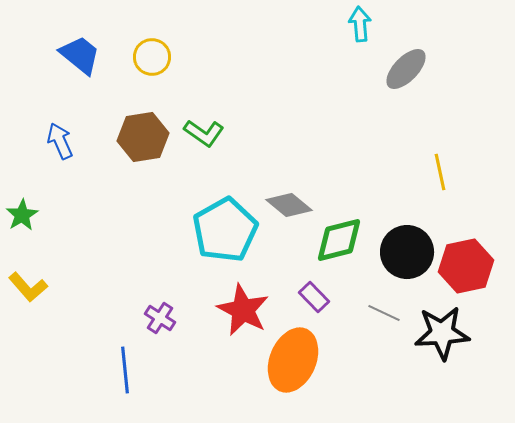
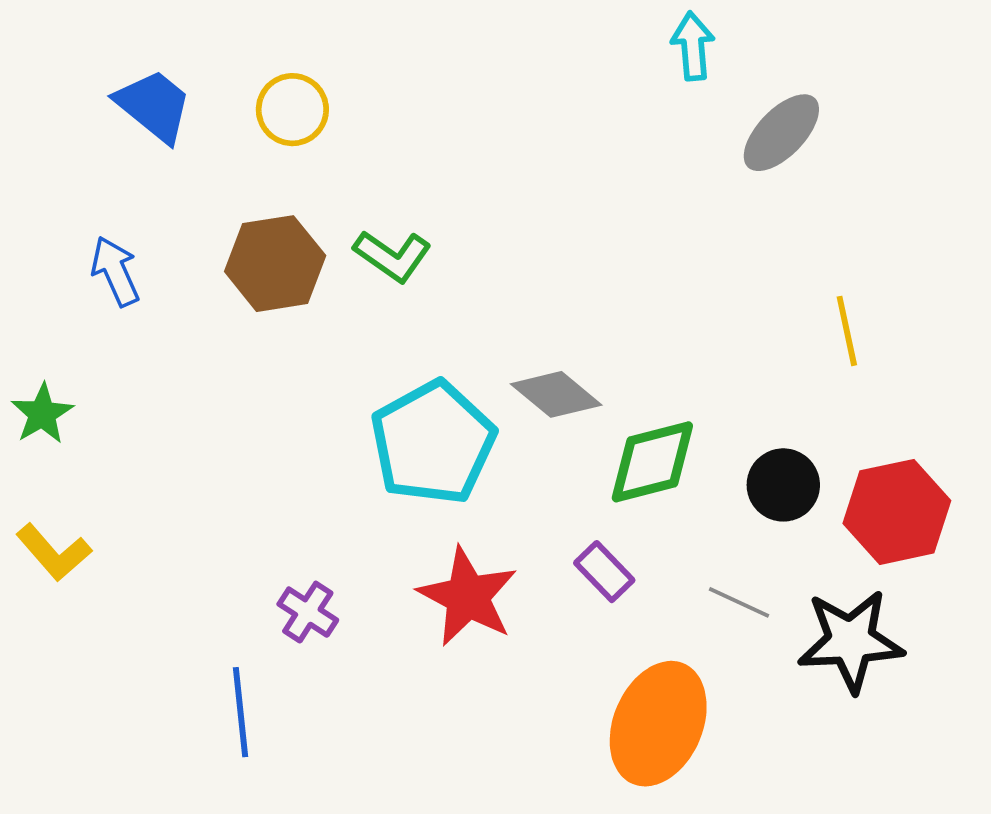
black circle: (407, 252) -> (783, 485), size x0.7
orange ellipse: (293, 360) -> (658, 724), moved

